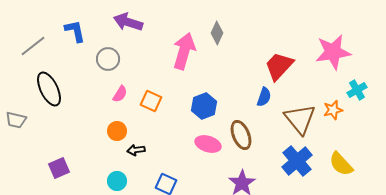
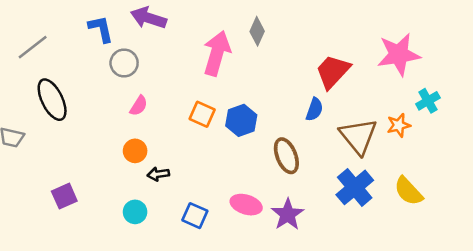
blue L-shape: (75, 31) -> (101, 29), moved
orange square: (151, 101) -> (202, 114), moved
pink ellipse: (208, 144) -> (246, 205), moved

